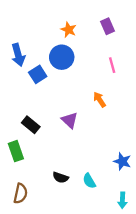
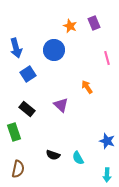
orange star: (69, 30) -> (70, 26), moved
pink line: (112, 65) -> (107, 58), moved
blue square: (38, 74) -> (28, 74), moved

